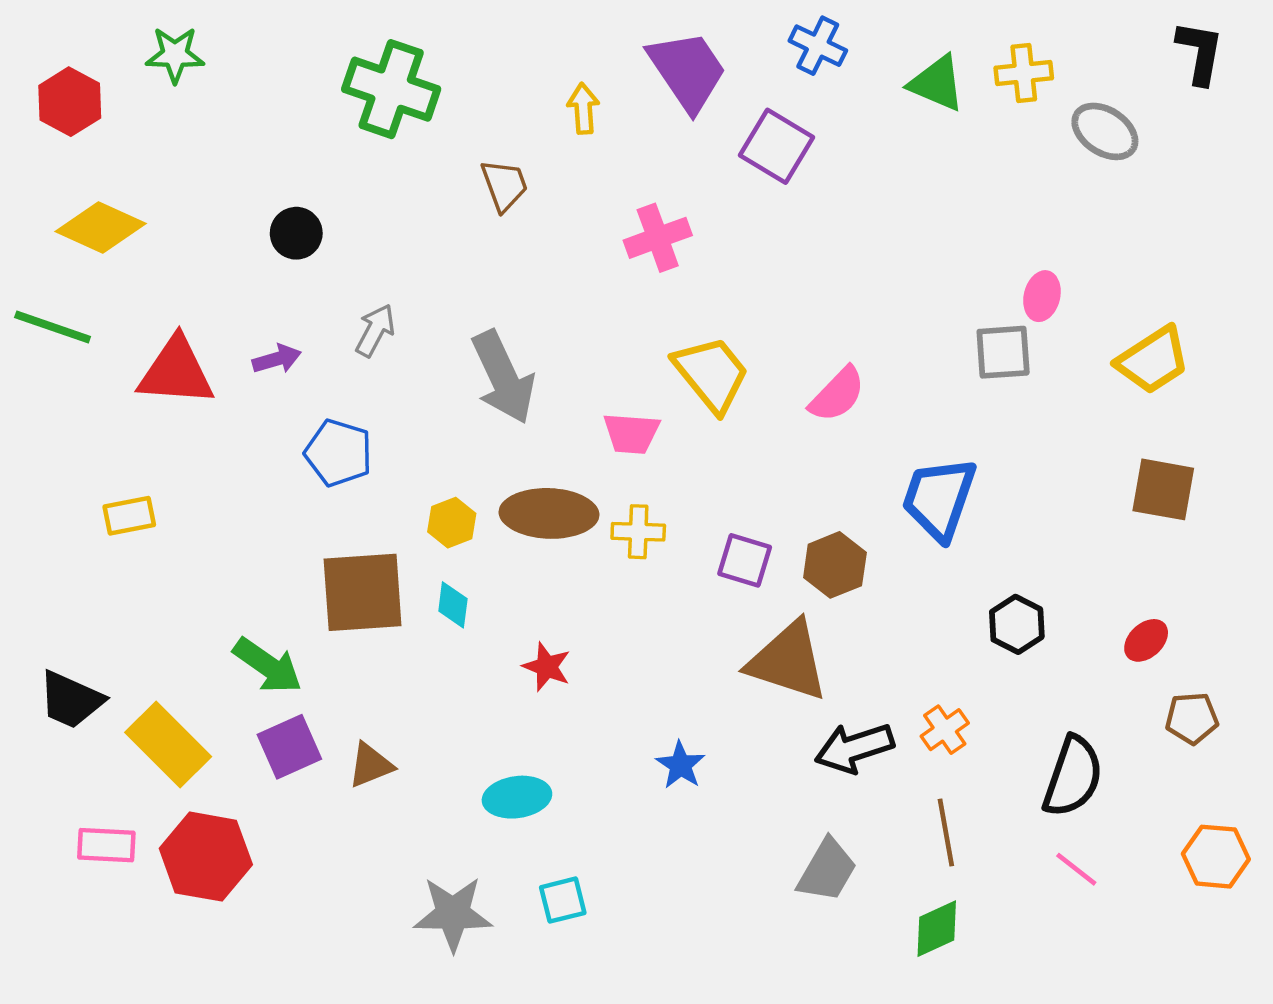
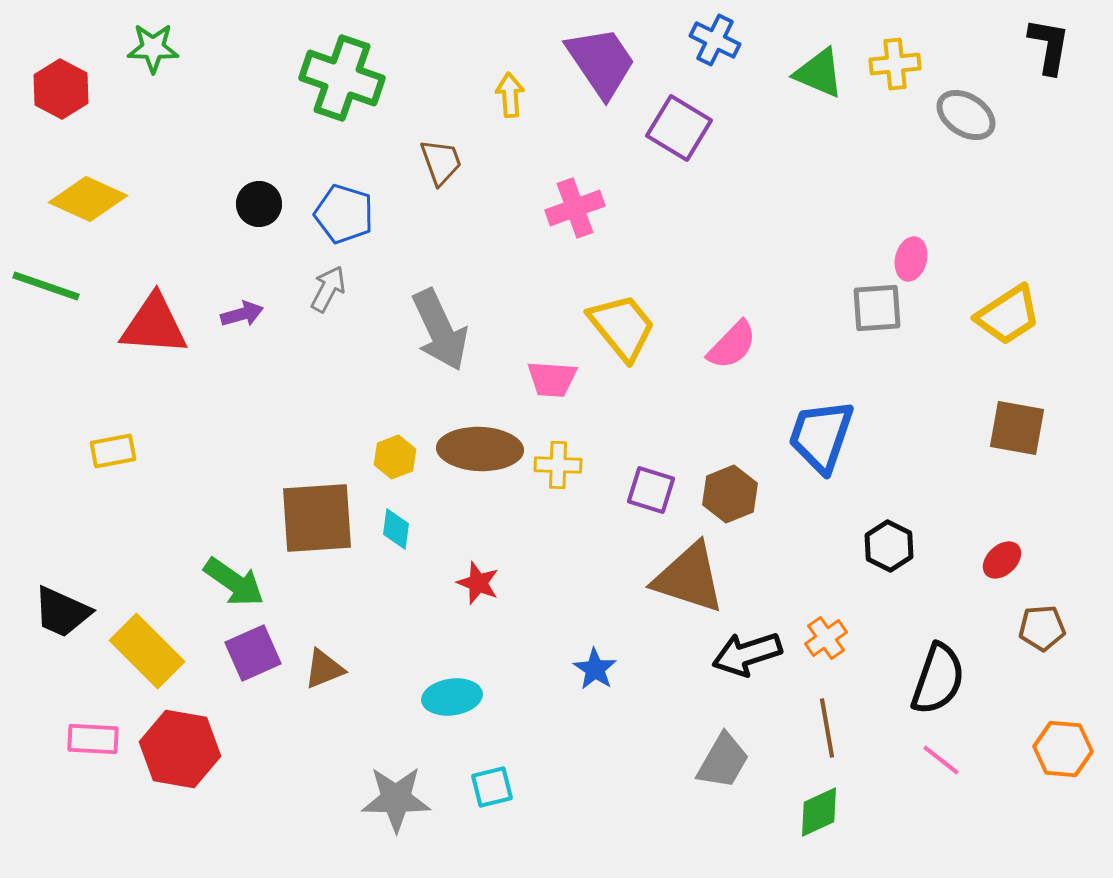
blue pentagon: (339, 453) -> (344, 214), moved

